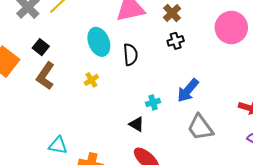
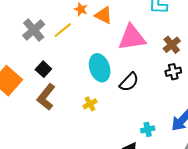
black semicircle: (130, 55) -> (129, 82), turned 45

